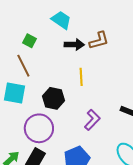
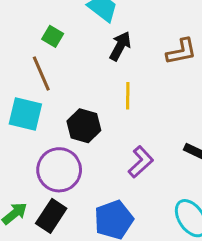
brown L-shape: (99, 41) -> (181, 52), moved
black arrow: (74, 45) -> (120, 46), turned -66

